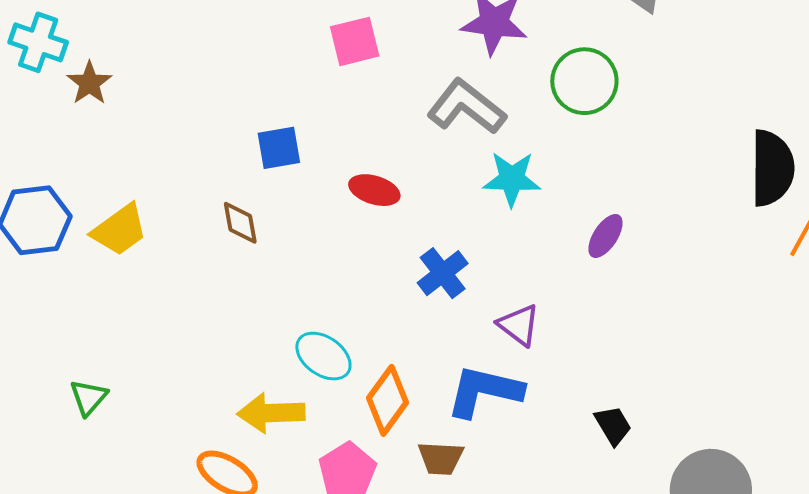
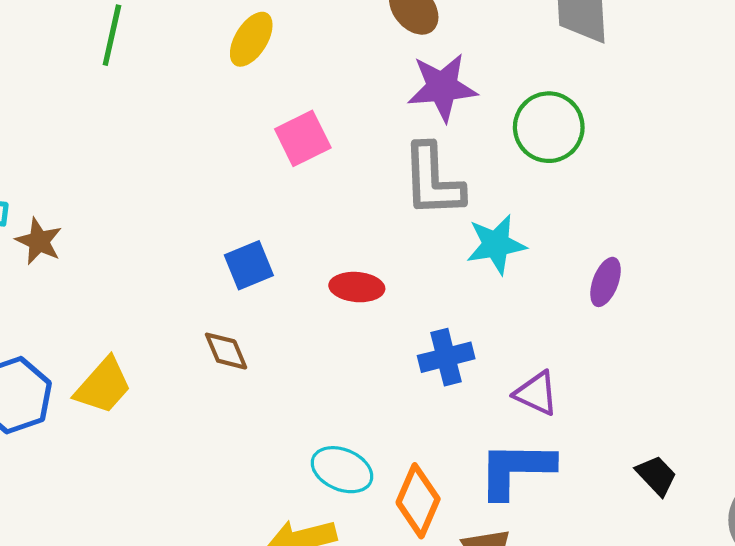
gray L-shape: (466, 107) -> (433, 180), turned -118
blue cross: (443, 273) -> (446, 357), turned 36

